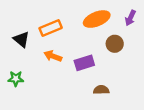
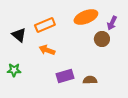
purple arrow: (130, 18) -> (112, 23), moved
purple rectangle: (84, 63) -> (65, 76), moved

